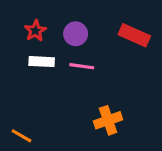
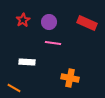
white rectangle: (42, 62) -> (27, 62), moved
orange cross: (108, 120) -> (70, 78), turned 30

